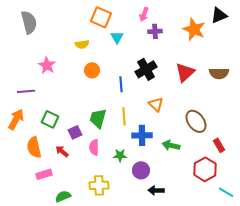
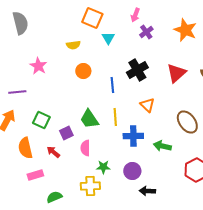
purple cross: (155, 31) -> (146, 32), turned -32
green trapezoid: (98, 118) -> (89, 119), turned -50
green star: (120, 155) -> (103, 167), moved

